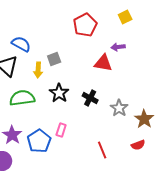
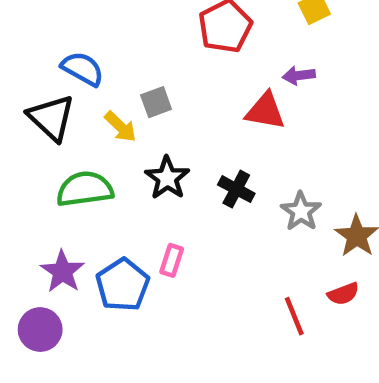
yellow arrow: (38, 70) -> (120, 127), turned -49
red line: (102, 150) -> (294, 316), moved

